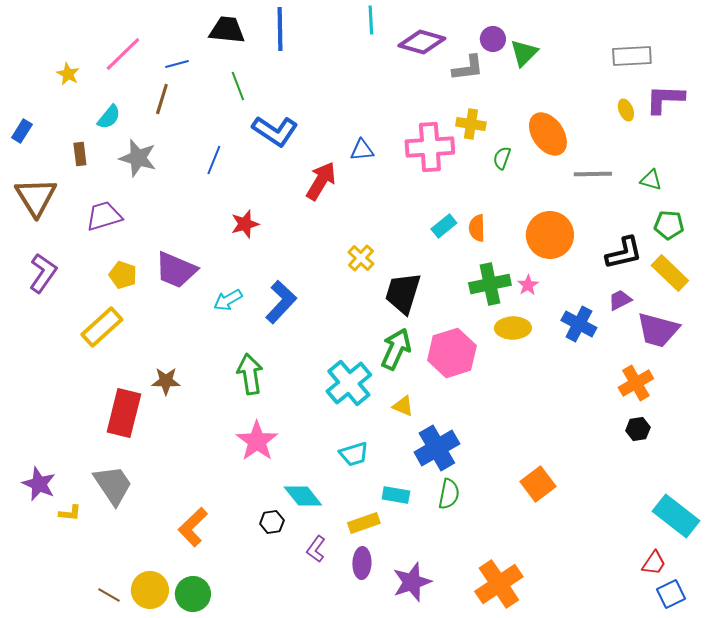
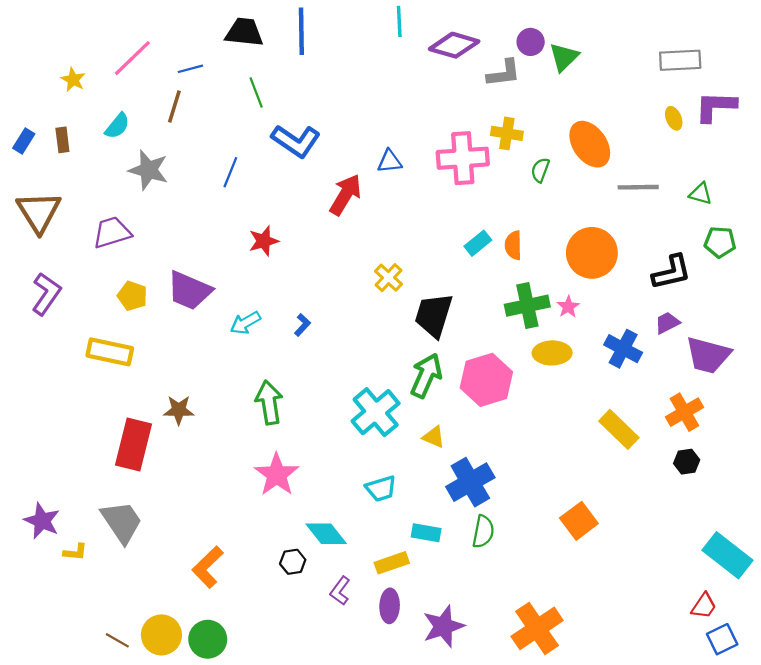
brown rectangle: (80, 154) -> (62, 140), moved
yellow rectangle: (670, 273) -> (619, 429), moved
blue L-shape: (281, 302) -> (302, 325), size x0.5
yellow rectangle: (102, 327) -> (110, 352), turned 54

